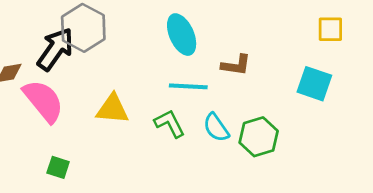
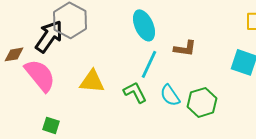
cyan line: (188, 86) -> (149, 64), turned -68

